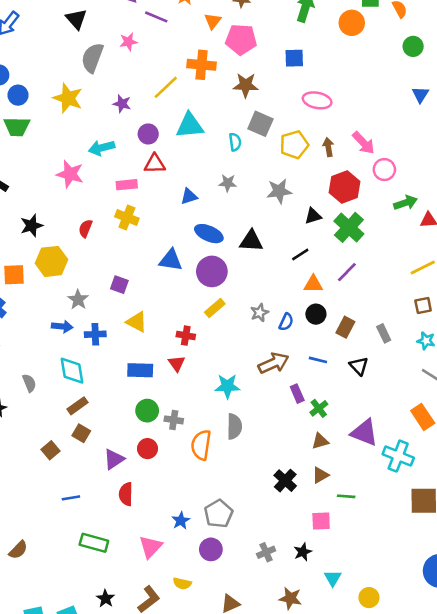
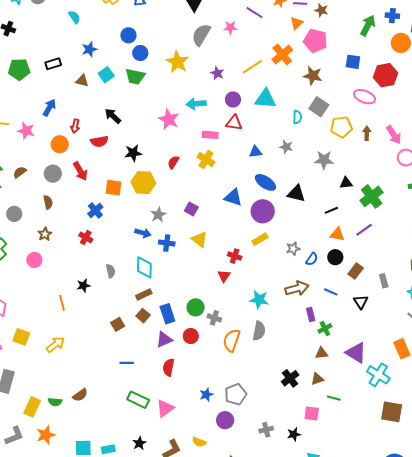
orange cross: (202, 65) -> (282, 55), turned 35
red hexagon: (344, 187) -> (385, 75), moved
blue rectangle: (140, 370) -> (167, 314), moved, turned 60
pink triangle: (150, 547) -> (165, 408), moved

